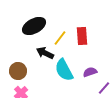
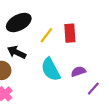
black arrow: (45, 53) -> (17, 52), moved

